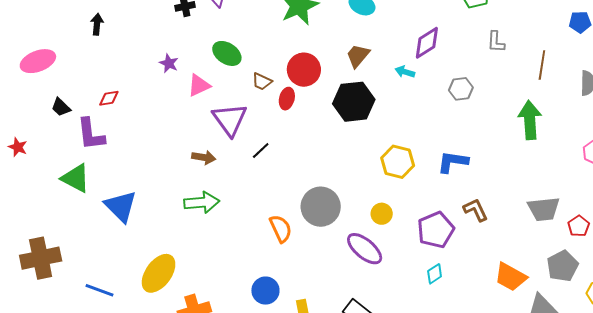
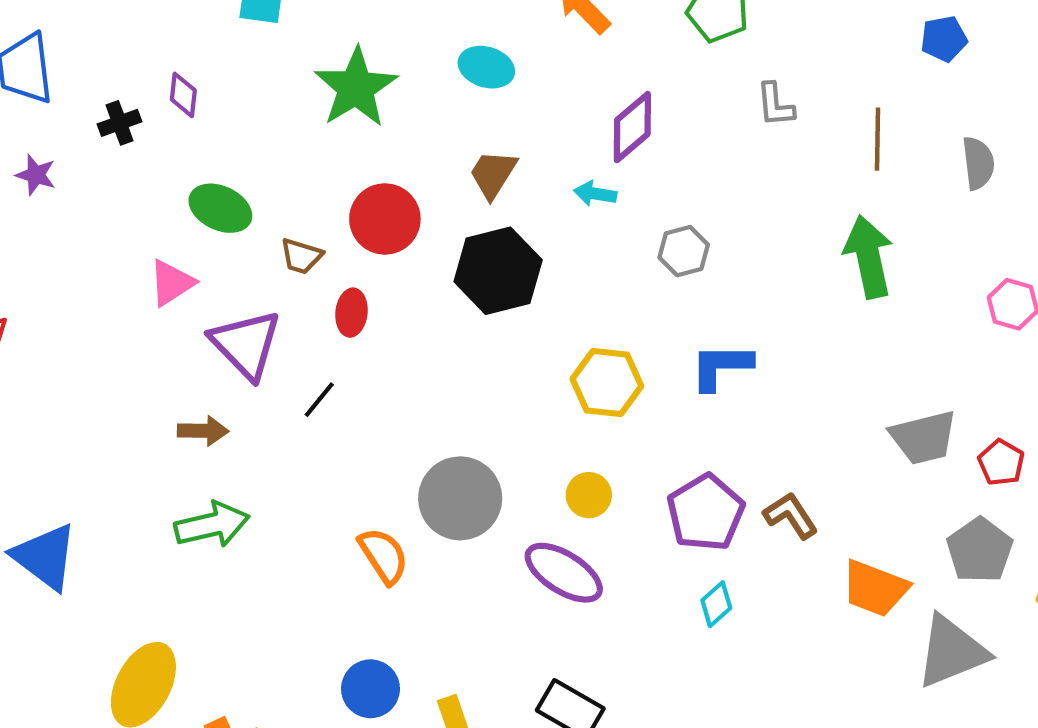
purple star: (169, 63) -> (36, 175), moved
gray hexagon: (461, 89) -> (684, 251), moved
red ellipse: (287, 99) -> (351, 313), moved
brown L-shape: (476, 210) -> (791, 515), moved

